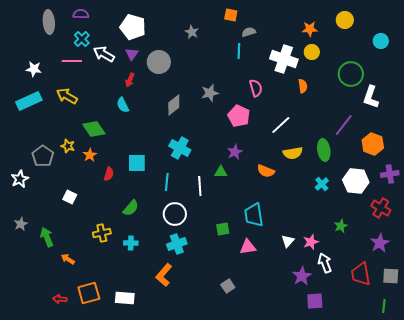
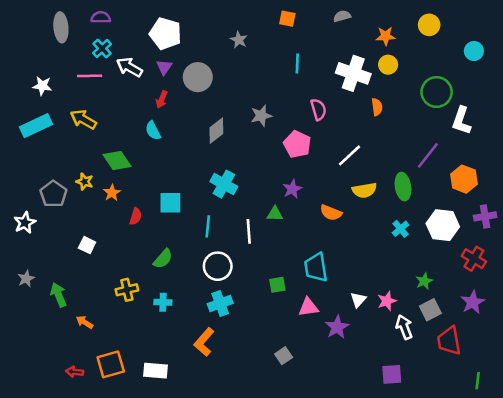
gray semicircle: (249, 32) -> (342, 16), moved
purple star: (302, 276) -> (337, 327), moved
gray square: (391, 276) -> (430, 310), moved, turned -30

